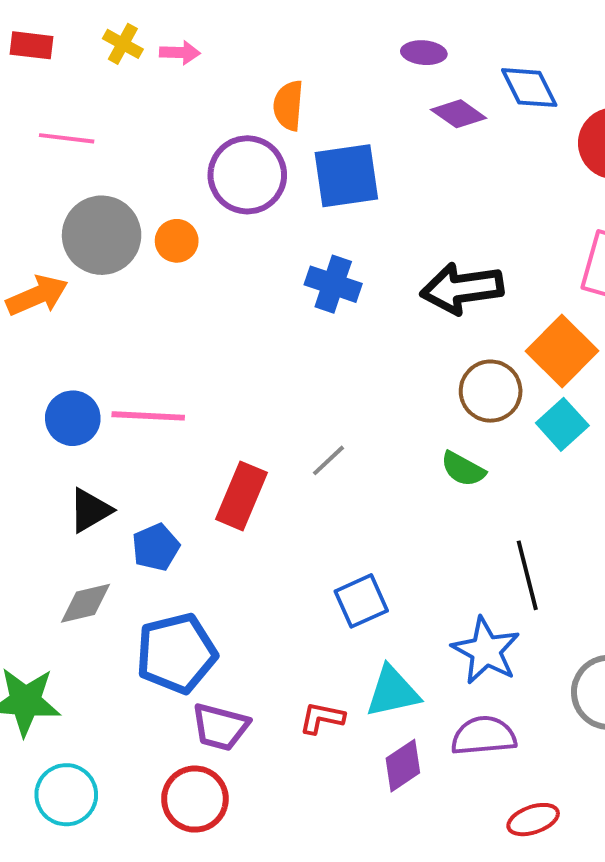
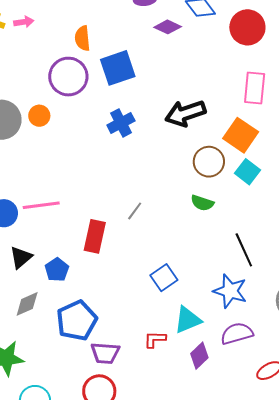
blue cross: (333, 284) -> (121, 123), turned -36

